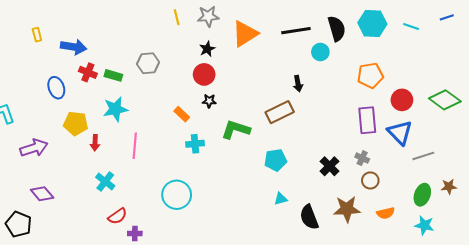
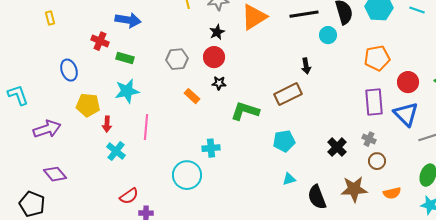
blue arrow: (74, 47) -> (128, 20), moved
gray hexagon: (148, 63) -> (177, 59), moved
red cross: (88, 72) -> (100, 41), moved
cyan cross: (195, 144) -> (211, 148), moved
cyan cross: (105, 181) -> (116, 151), moved

